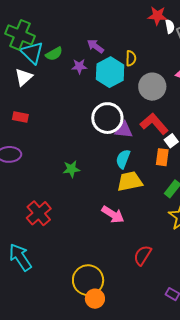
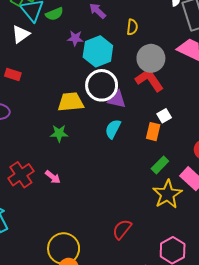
purple star: (79, 66) -> (75, 38), moved
cyan hexagon: (110, 72) -> (98, 51), moved
red L-shape: (154, 124) -> (149, 80), moved
yellow trapezoid: (130, 181) -> (71, 102), moved
pink arrow: (113, 214) -> (53, 177), moved, size x0.7

